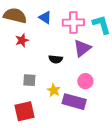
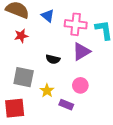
gray square: (29, 80) -> (24, 77), size x1.5
purple rectangle: (74, 102) -> (66, 105), size x0.6

